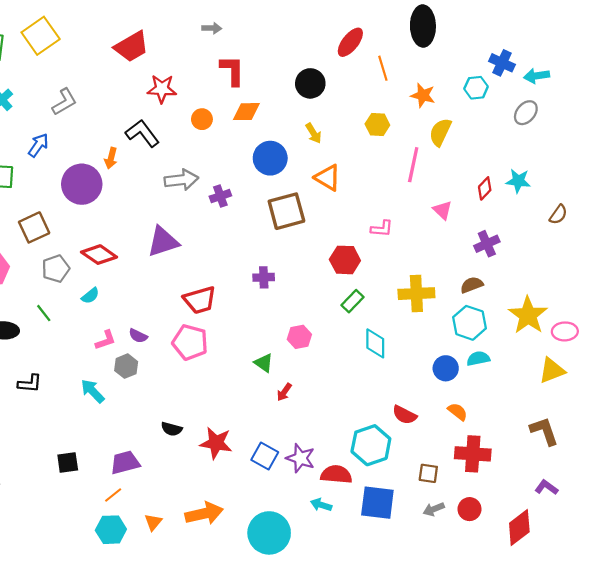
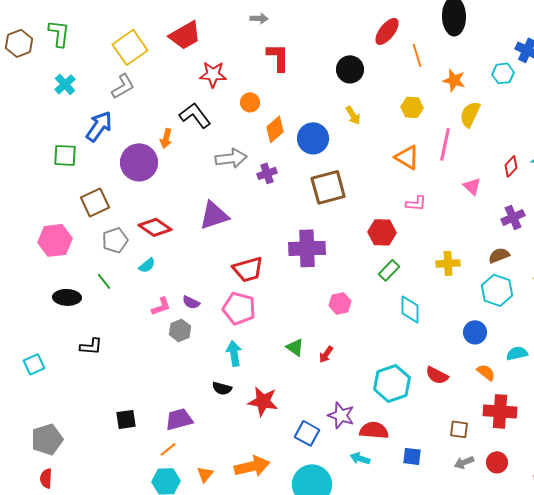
yellow square: (41, 36) -> (130, 47), moved
orange diamond: (246, 112) -> (275, 129), moved, turned -40
blue arrow: (38, 145) -> (99, 126), size x1.4
orange triangle: (328, 178) -> (407, 157), moved
purple cross: (264, 277) -> (307, 248), size x1.8
yellow cross: (416, 294) -> (448, 263), size x0.7
cyan semicircle: (478, 359) -> (517, 353), moved
green triangle: (264, 363) -> (295, 347), moved
cyan arrow: (93, 391) -> (234, 353), moved, turned 35
cyan hexagon: (371, 445) -> (392, 383), moved
blue square: (265, 456) -> (307, 433), moved
blue square: (377, 503) -> (412, 456), size x0.6

